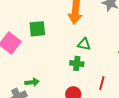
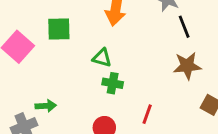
green triangle: (84, 44) -> (102, 58), moved

